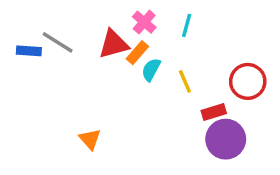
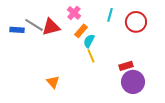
pink cross: (144, 22) -> (74, 13), moved
red triangle: (114, 44) -> (51, 27), moved
yellow line: (185, 81) -> (91, 56), moved
red circle: (248, 81) -> (136, 22), moved

